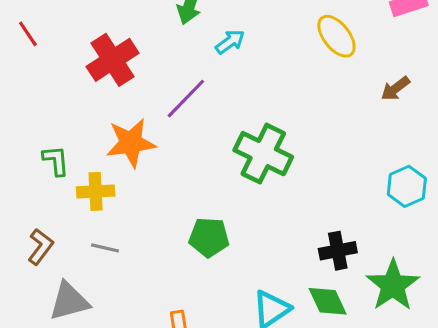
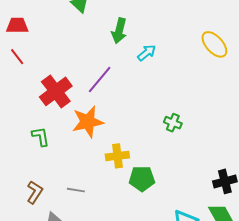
red cross: (113, 60) -> (56, 91), moved
purple line: (186, 99) -> (100, 79), moved
green cross: (263, 154) -> (173, 123), size x0.5
yellow cross: (96, 191) -> (117, 156), moved

